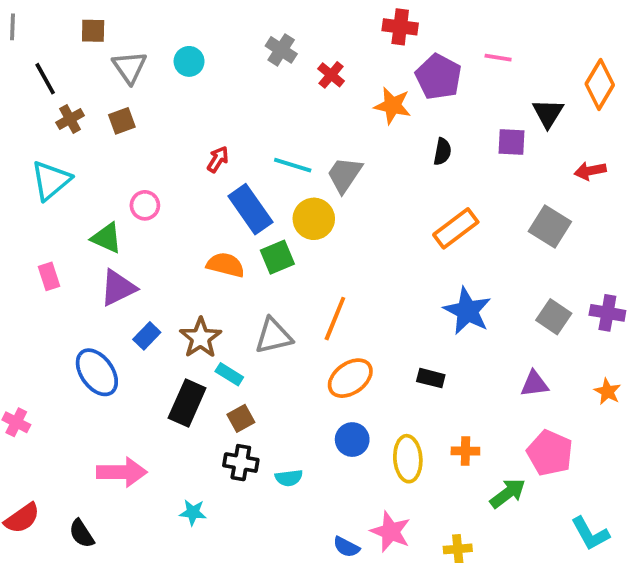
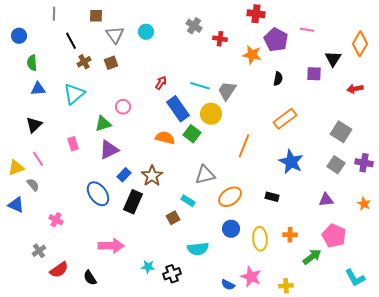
red cross: (331, 75) -> (220, 39), turned -32
gray square: (550, 226) -> (341, 132), moved
green triangle: (107, 238) -> (103, 124), turned -42
green square: (277, 257) -> (192, 134), turned -30
orange line: (335, 319) -> (244, 146), moved
gray triangle: (273, 336) -> (205, 175), moved
cyan rectangle: (229, 374) -> (188, 201), moved
black rectangle: (187, 403) -> (133, 202), moved
black cross: (241, 463) -> (172, 274), moved, turned -30
cyan semicircle: (289, 478) -> (198, 249), size x1.5

